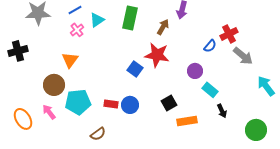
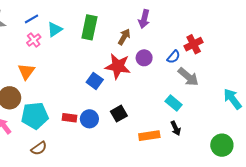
gray arrow: (243, 56) -> (188, 77), moved
purple circle: (195, 71) -> (144, 58), moved
black square: (169, 103) -> (119, 114), moved
black arrow: (222, 111) -> (176, 128), moved
brown semicircle: (98, 134) -> (39, 148), moved

